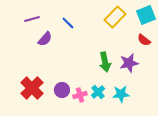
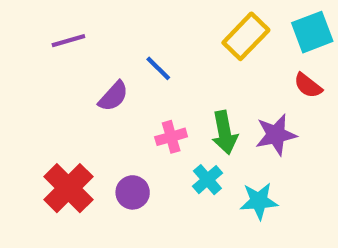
blue line: (68, 23) -> (158, 68), moved
purple semicircle: (45, 39) -> (113, 96), moved
cyan cross: (98, 92) -> (207, 180), moved
pink cross: (80, 95) -> (171, 137), moved

